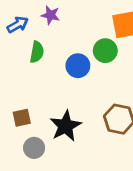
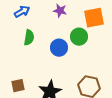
purple star: (50, 15) -> (60, 11), moved
blue arrow: (18, 25) -> (22, 12), moved

